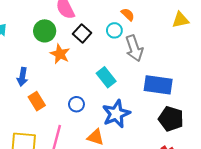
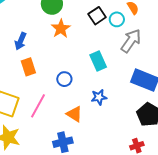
black square: (82, 33) -> (97, 16), moved
gray arrow: (134, 48) -> (131, 41), turned -140
blue star: (116, 114) -> (99, 97), size x0.6

